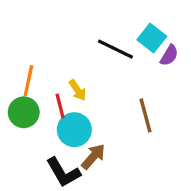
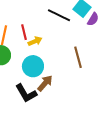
yellow arrow: (77, 90) -> (35, 41), turned -80
red line: (60, 106) -> (24, 32), moved

